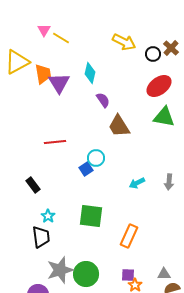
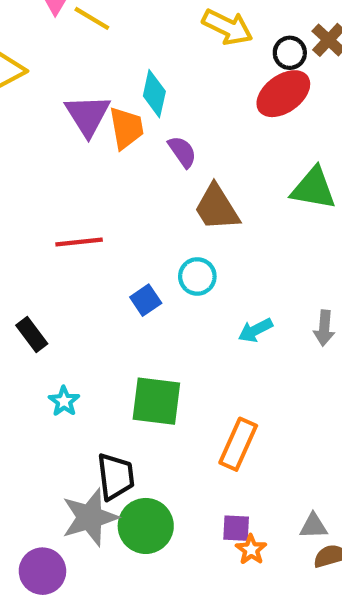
orange trapezoid: (43, 74) -> (126, 128), moved
red ellipse: (159, 86) -> (283, 94), moved
cyan circle: (96, 158) -> (197, 276), moved
black trapezoid: (41, 237) -> (116, 476), moved

